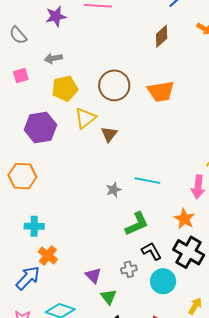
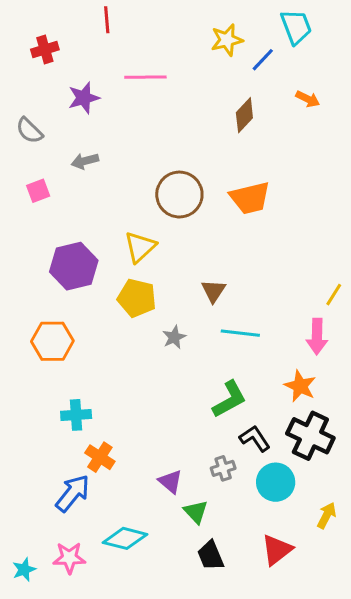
yellow pentagon: (65, 88) -> (137, 298), moved, turned 30
brown triangle: (109, 134) -> (213, 291), moved
gray star: (114, 190) -> (174, 337), moved

